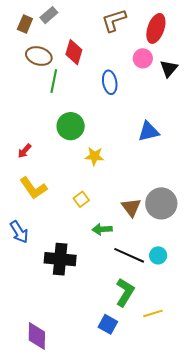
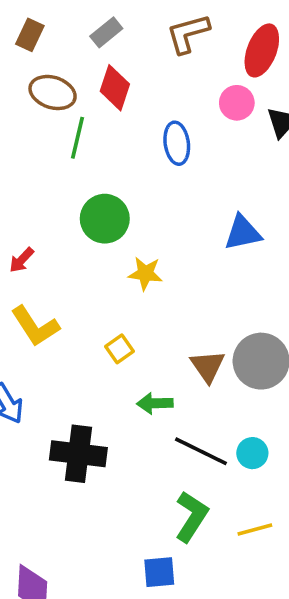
gray rectangle: (49, 15) -> (106, 32), moved
yellow line: (153, 313) -> (255, 529), moved
blue square: (108, 324) -> (159, 572), turned -36

